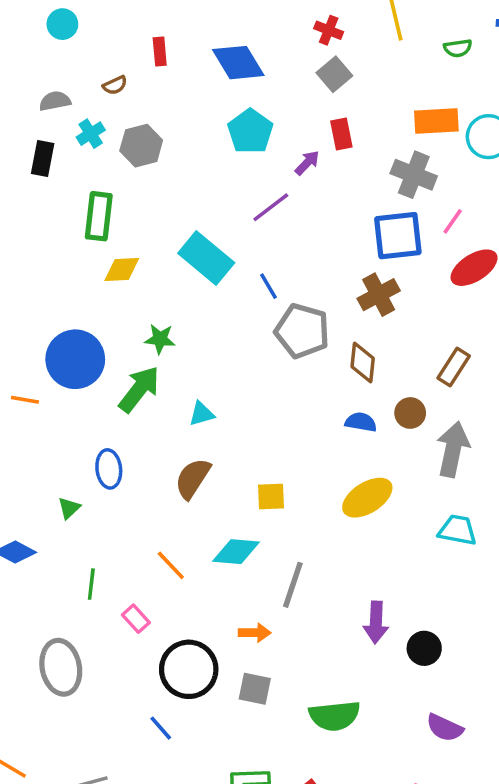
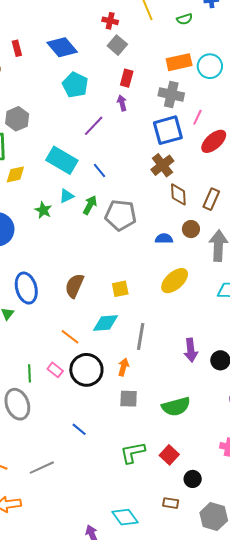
red rectangle: (341, 134) -> (127, 78), turned 36
gray hexagon: (141, 146) -> (17, 119), moved
purple arrow: (307, 163) -> (122, 103), moved, turned -49
gray pentagon: (302, 331) -> (121, 215), moved
green star: (160, 339) -> (43, 210), turned 30
brown diamond: (363, 363) -> (178, 194), moved
green arrow: (139, 389) -> (90, 205), moved, size x0.7
cyan triangle: (202, 414) -> (67, 196), moved
blue ellipse: (109, 469) -> (26, 288), size x1.4
green line: (91, 584) -> (29, 373), moved
orange arrow: (255, 633) -> (123, 367), turned -66
black circle: (189, 669) -> (86, 370), moved

